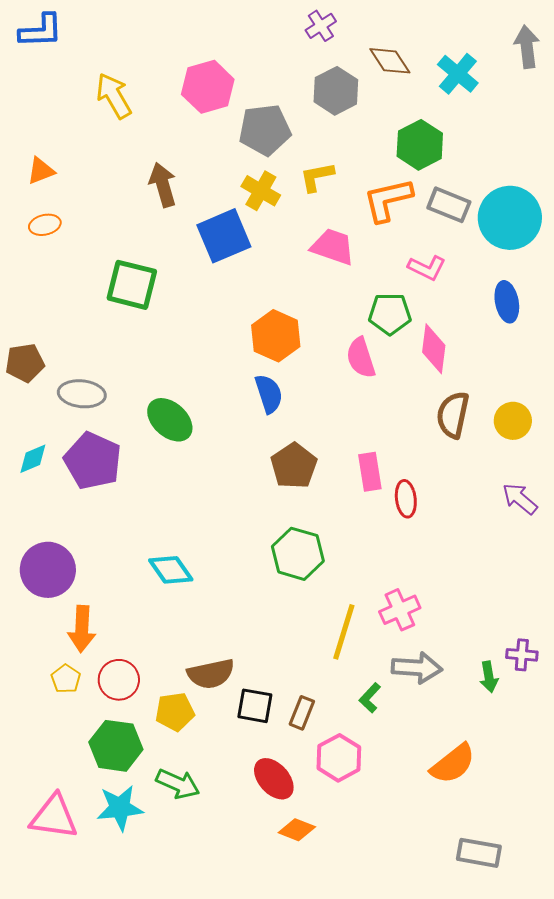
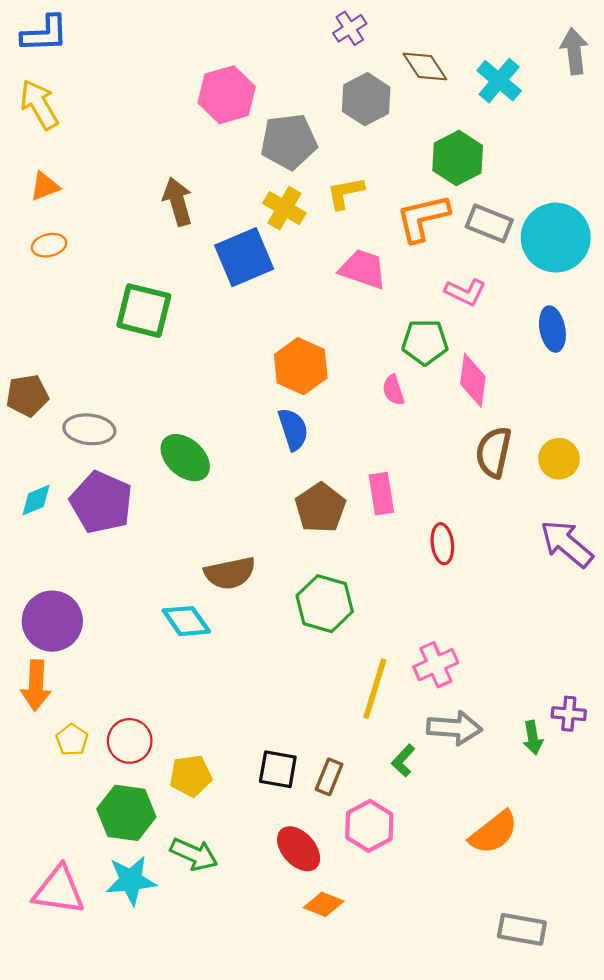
yellow arrow: (114, 96) -> (39, 105), moved
pink semicircle: (361, 358) -> (393, 390), size x0.7
pink rectangle: (370, 472) -> (381, 494), moved
purple arrow: (520, 499) -> (567, 544), size x1.4
orange arrow: (82, 629) -> (36, 685), moved
brown semicircle: (211, 674) -> (230, 573), moved

